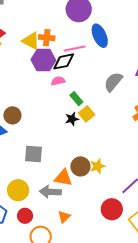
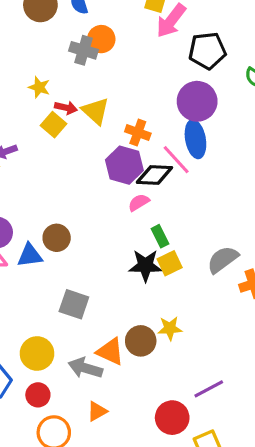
blue ellipse: (100, 36) -> (195, 139), moved
yellow triangle: (31, 41) -> (95, 111), moved
pink line: (75, 49) -> (176, 160), turned 45
pink semicircle: (58, 81) -> (139, 202), turned -32
gray semicircle: (113, 82) -> (223, 260), moved
black star: (72, 119) -> (146, 266), size x1.5
yellow star: (98, 166) -> (170, 328), moved

